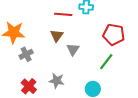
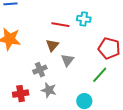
gray cross: (26, 54) -> (40, 70), moved
red cross: (29, 86) -> (21, 94), turned 35

